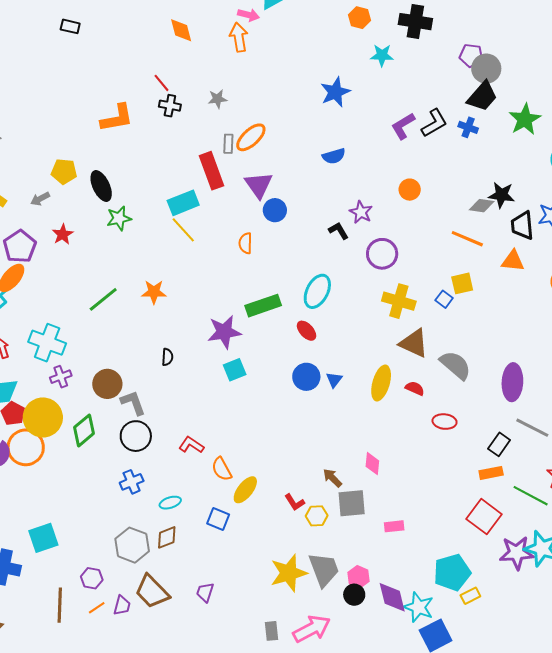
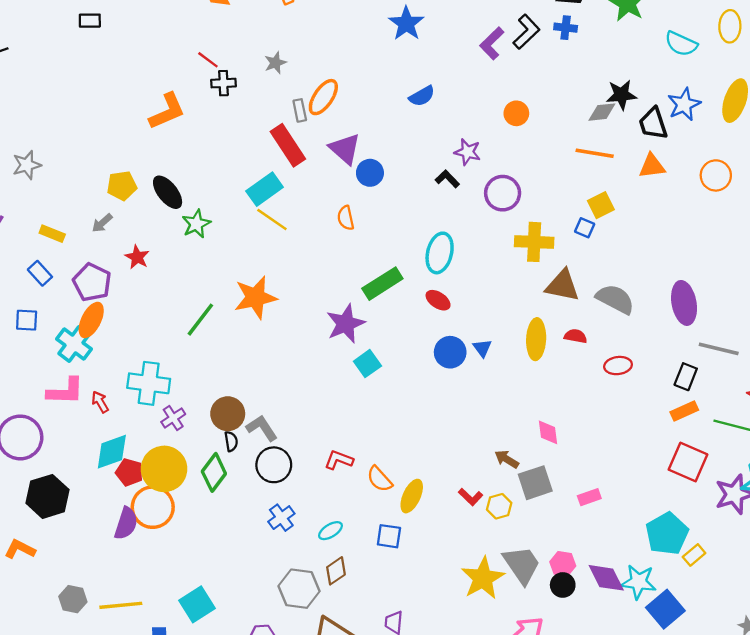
orange star: (154, 292) -> (255, 297), size x1.5
black semicircle: (167, 357) -> (231, 441), moved

